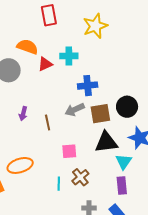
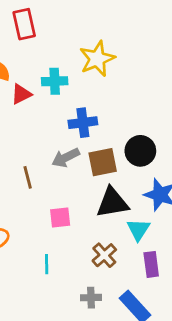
yellow star: (95, 26) -> (97, 59), moved
brown cross: (80, 177) -> (104, 255), moved
purple rectangle: (122, 186) -> (151, 264), moved

